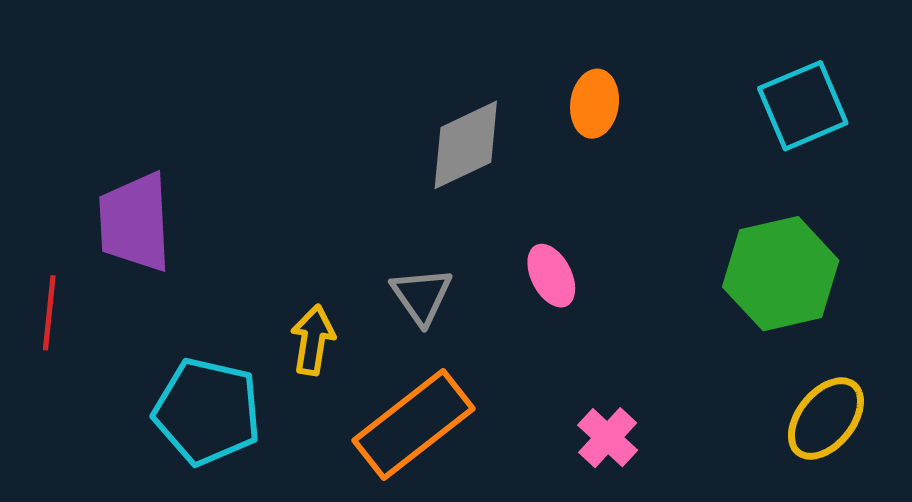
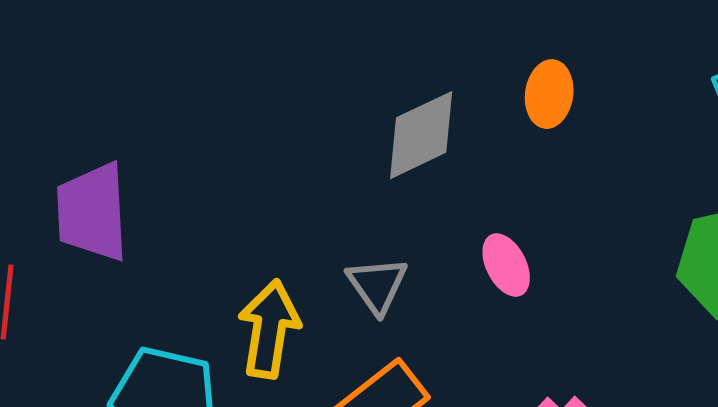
yellow arrow: (313, 340) -> (269, 329), size x1.4

